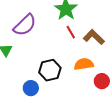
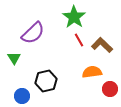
black hexagon: (50, 70) -> (46, 81), moved
blue circle: (31, 88) -> (22, 96), moved

